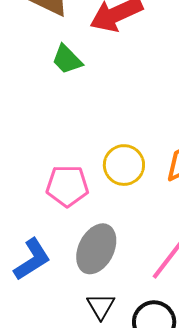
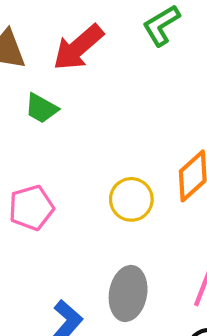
pink pentagon: (67, 186) -> (31, 208), moved

